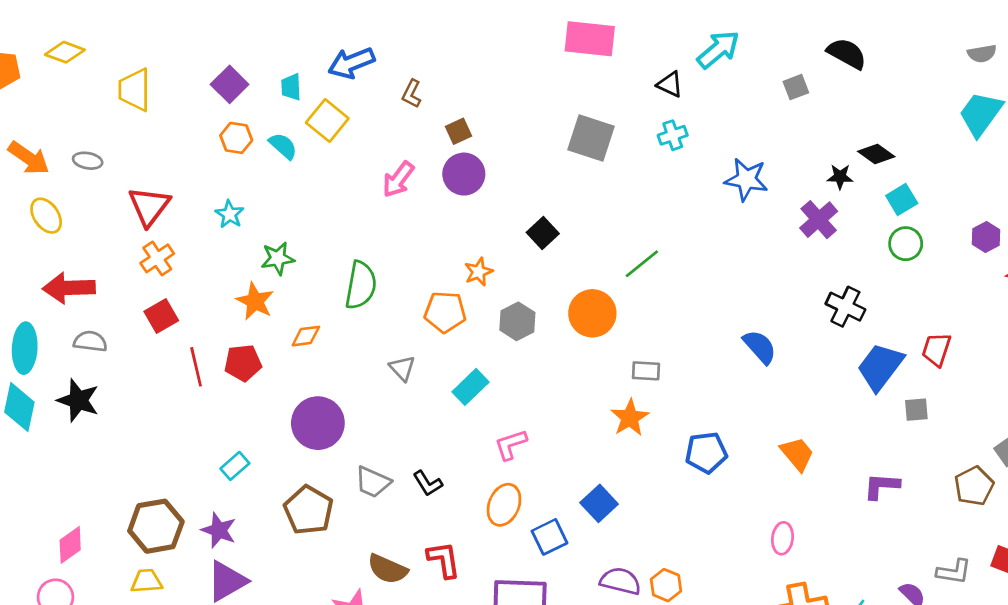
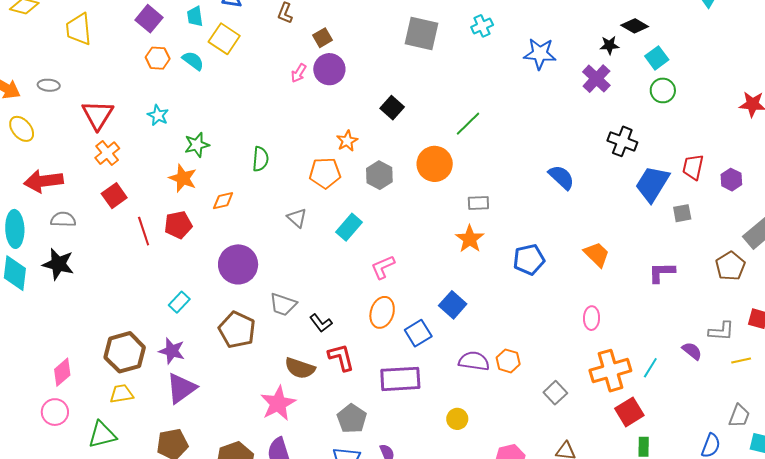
pink arrow: (398, 179) -> (299, 73), moved, size x0.7
purple hexagon: (986, 237) -> (731, 180), moved
green semicircle: (361, 285) -> (260, 159), size x0.7
black L-shape: (428, 483) -> (321, 323), moved

